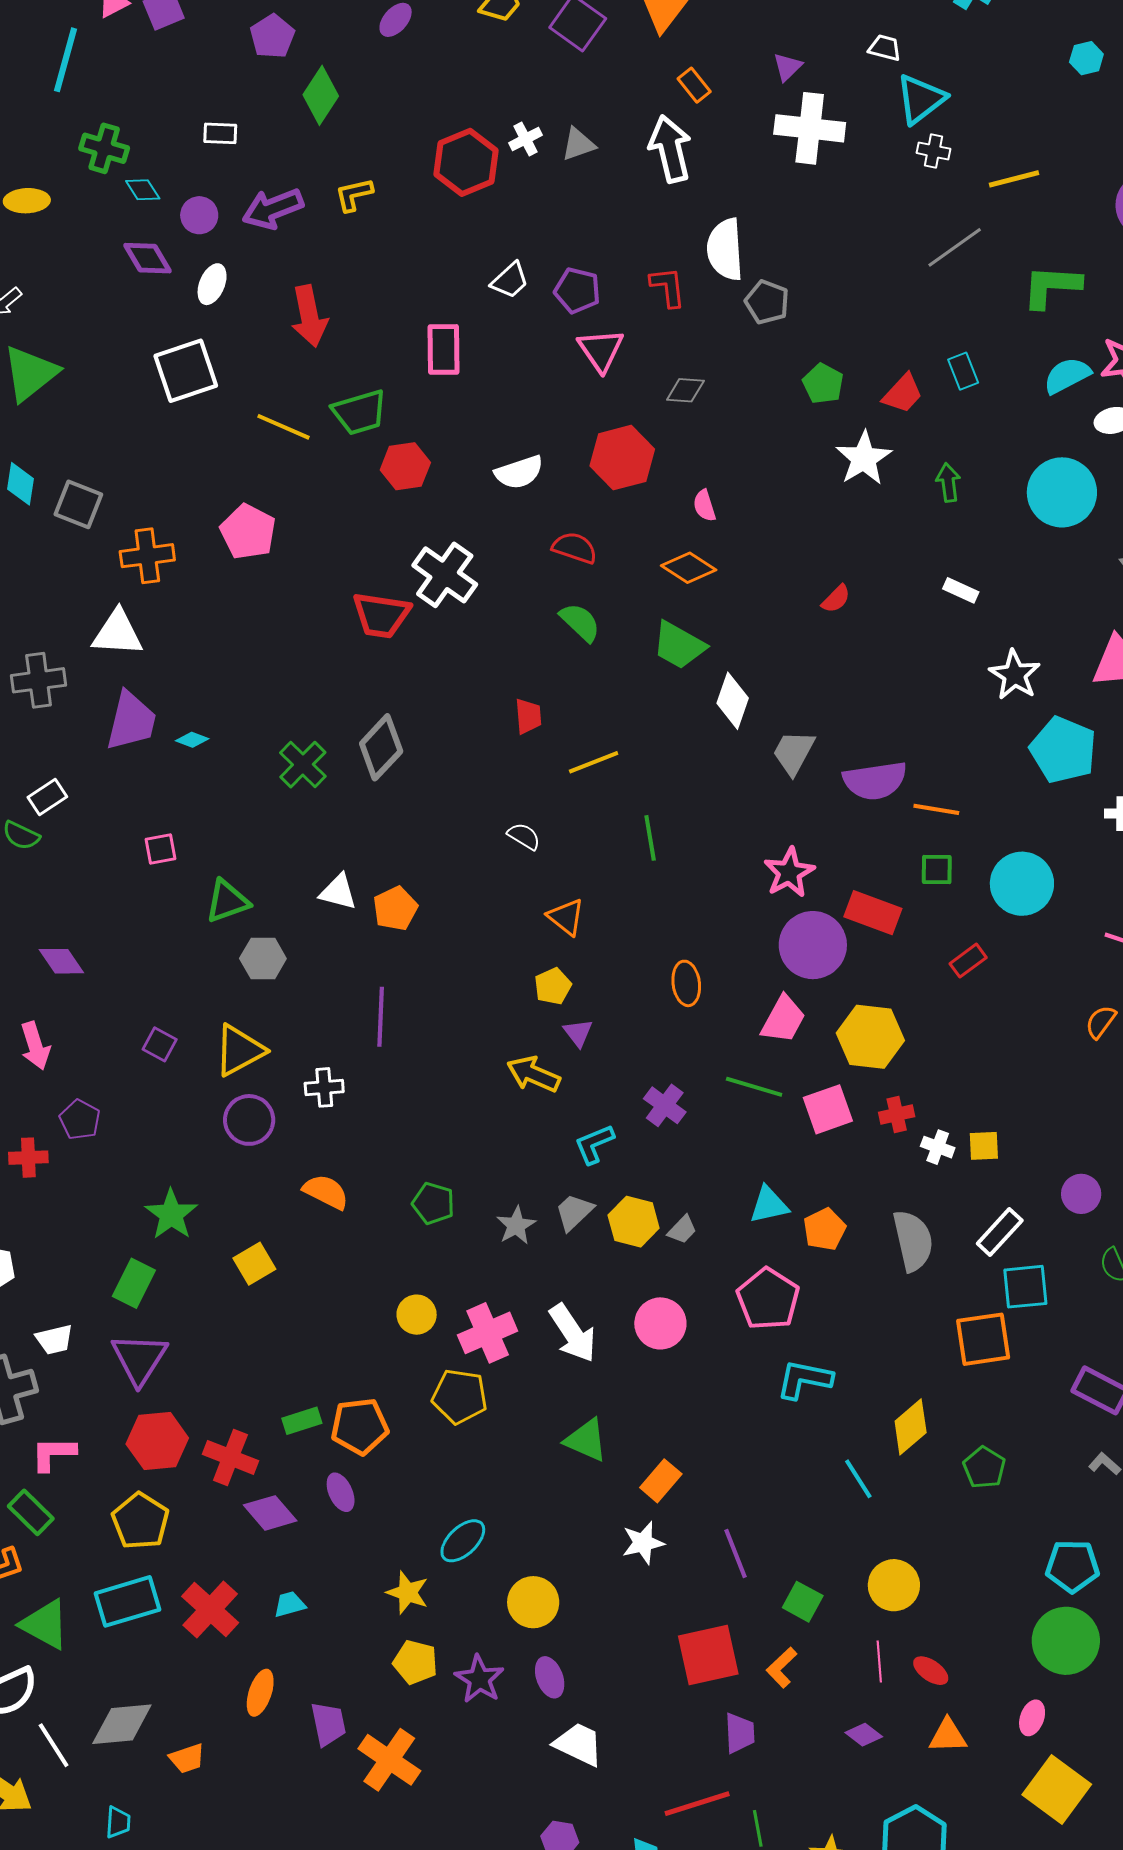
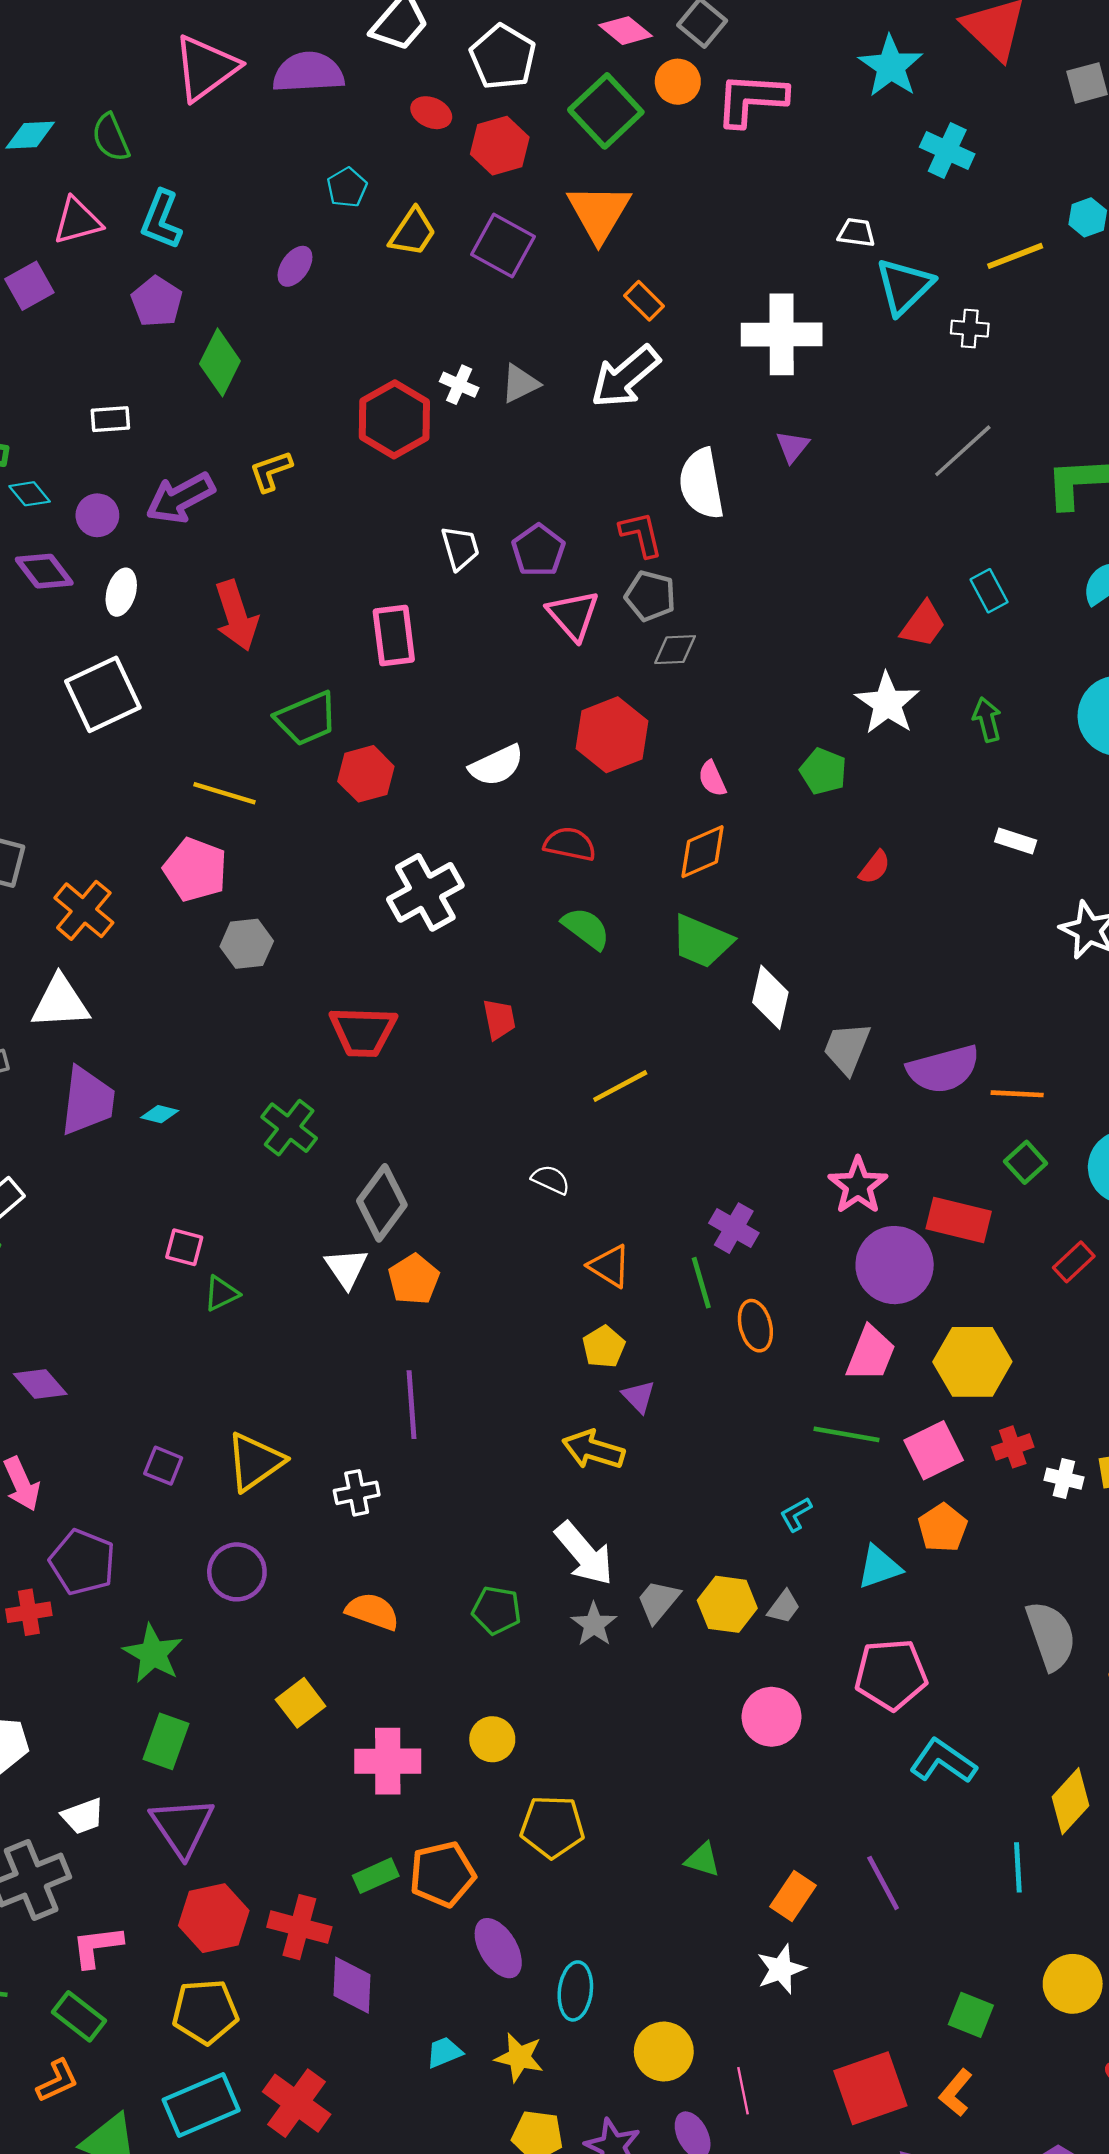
purple triangle: (787, 67) -> (792, 447), moved
white cross: (525, 139) -> (459, 385), turned -32
white arrow: (670, 149) -> (625, 377), turned -110
white cross: (934, 151) -> (970, 329), moved
yellow line: (1014, 179) -> (1015, 256), moved
white trapezoid: (510, 280) -> (460, 548), turned -57
purple pentagon: (577, 290) -> (538, 550), turned 30
gray pentagon: (767, 302) -> (650, 596), moved
green pentagon: (823, 384) -> (823, 771), moved
yellow line: (283, 427) -> (224, 793), moved
orange cross: (147, 556) -> (84, 910), turned -36
orange diamond: (689, 568) -> (702, 852), turned -50
white cross: (445, 575) -> (425, 892), turned 32
red trapezoid: (381, 615) -> (363, 1031), moved
red trapezoid: (528, 716) -> (499, 1019), moved
gray diamond: (381, 747) -> (382, 1203), moved
green line: (650, 838) -> (701, 1283), moved
pink square: (160, 849) -> (184, 1247), moved, turned 32
green square: (937, 869) -> (1026, 1162), turned -36
white triangle: (338, 892) -> (346, 1268), turned 48
green triangle: (227, 901) -> (221, 1293), size x0.7
gray hexagon: (263, 959) -> (247, 944), moved
purple cross: (665, 1105) -> (734, 1228), moved
purple pentagon: (80, 1120) -> (82, 1562), size x1.4
purple circle: (249, 1120) -> (237, 1572), moved
cyan L-shape: (594, 1144) -> (796, 1514), moved, size x0.7
green star: (171, 1214) -> (153, 1654), moved
orange pentagon: (824, 1229) -> (943, 1528), moved
gray semicircle: (913, 1241) -> (1051, 1636), moved
pink pentagon: (768, 1299) -> (891, 1674), turned -30
pink cross: (488, 1333) -> (388, 1761), moved, turned 30
white arrow: (573, 1333) -> (584, 1554), moved
cyan L-shape: (804, 1379) -> (943, 1761), turned 30
green triangle: (586, 1440) -> (702, 1860), size x0.7
cyan line: (858, 1479) -> (1018, 1867), turned 36
purple ellipse: (341, 1492) -> (498, 1948), moved, size x1.4
purple diamond: (270, 1513) -> (352, 1985), turned 50
yellow pentagon: (140, 1521) -> (205, 2012), turned -30
cyan ellipse: (463, 1541) -> (575, 1991), turned -33
purple line: (736, 1553) -> (883, 1883), moved
cyan trapezoid: (290, 1604) -> (444, 2052), moved
pink line: (879, 1661) -> (743, 2091), moved

